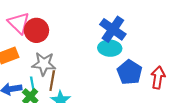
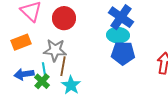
red circle: (36, 30) -> (64, 18), moved
blue pentagon: (130, 72) -> (123, 53), moved, turned -30

